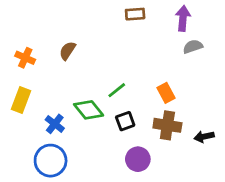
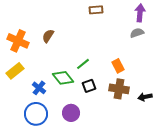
purple arrow: (183, 18) -> (140, 13), moved
orange cross: (25, 58) -> (18, 41), size x1.5
yellow rectangle: (21, 100) -> (15, 71), turned 30
purple circle: (138, 159) -> (71, 113), moved

